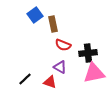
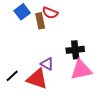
red semicircle: (63, 45) -> (50, 13), moved
red triangle: (50, 82) -> (37, 79), size x1.6

